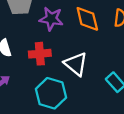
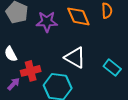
red cross: (40, 54) -> (31, 71), moved

